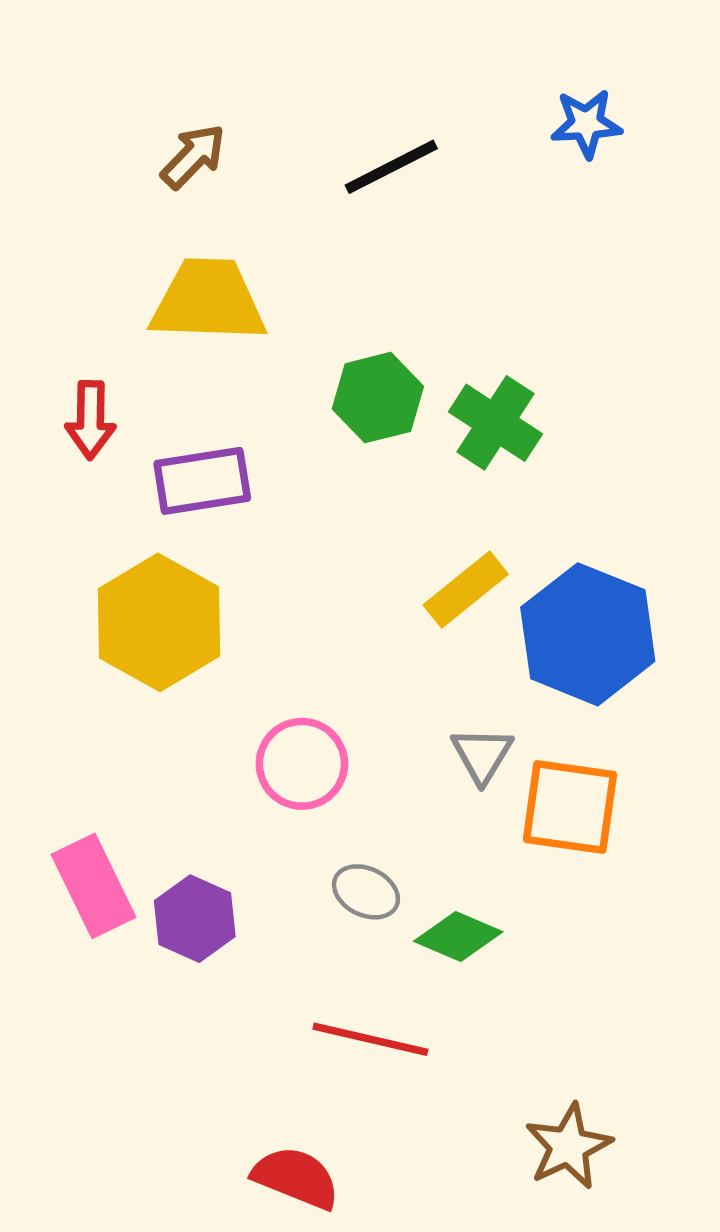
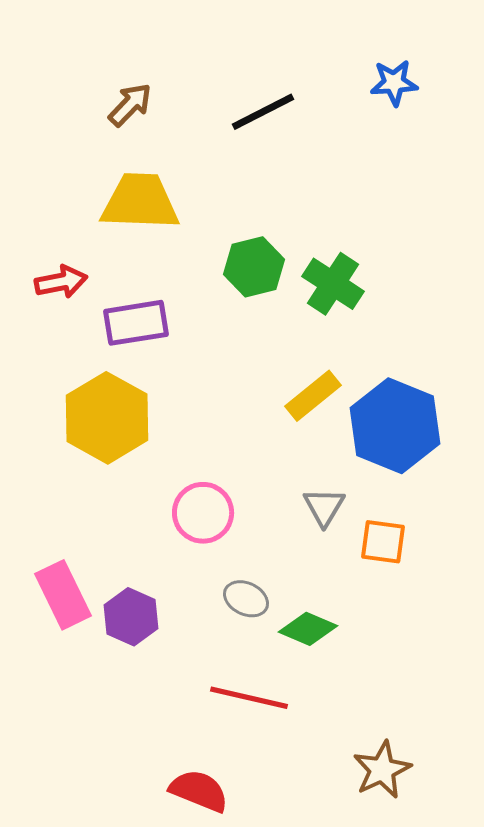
red arrow: (91, 420) -> (61, 282), turned -102
orange square: (570, 807) -> (383, 542), size x0.7

